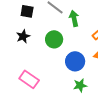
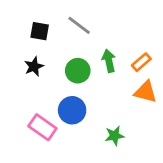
green arrow: (74, 18) -> (109, 61), moved
blue circle: (75, 61) -> (72, 110), moved

